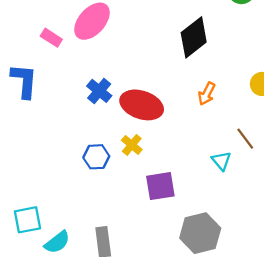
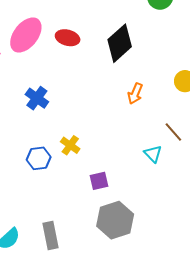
red ellipse: (142, 105) -> (68, 38), moved, size x0.6
purple square: (160, 186) -> (99, 181), size x0.7
gray hexagon: (200, 233) -> (115, 220), moved

